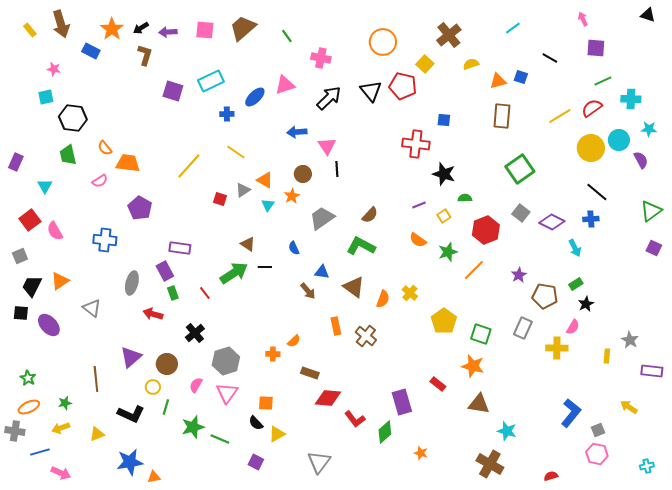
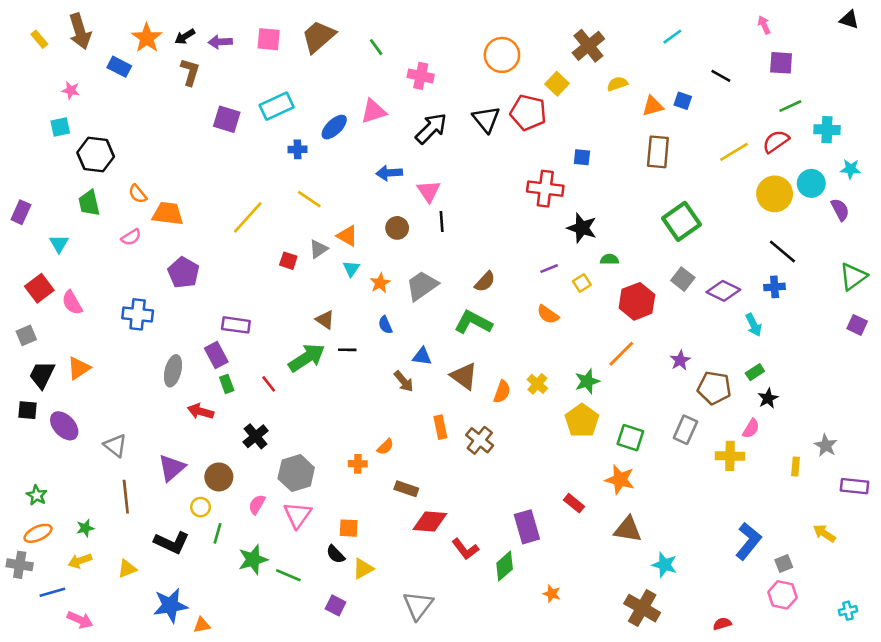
orange star: (292, 196) -> (380, 283), moved
green star: (448, 252) -> (587, 381), moved
gray triangle: (92, 308) -> (115, 446), moved

